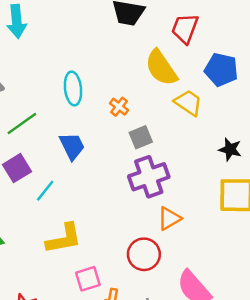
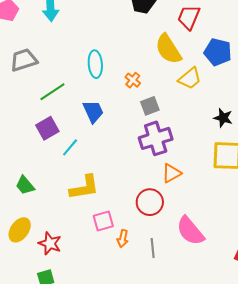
yellow trapezoid: (188, 103) -> (190, 78), turned 105

